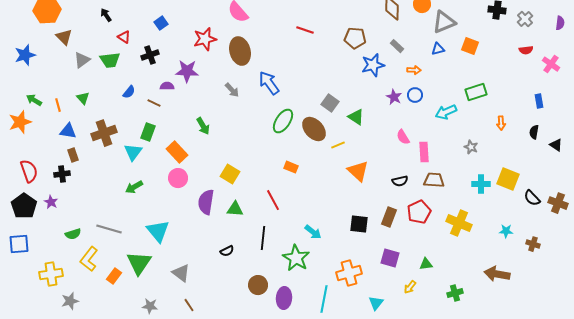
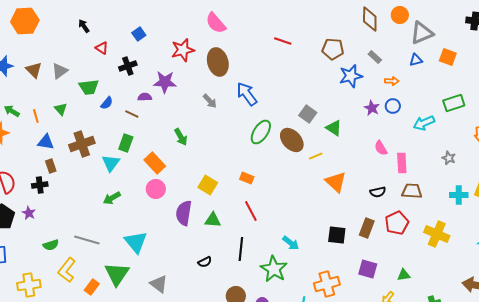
brown triangle: (64, 37) -> (34, 70), moved
green trapezoid: (110, 60) -> (89, 87), moved
orange rectangle: (291, 167) -> (247, 178), moved

